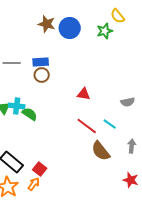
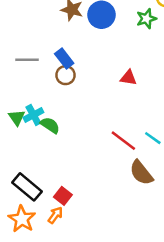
blue rectangle: (41, 62) -> (64, 58), turned 56
red triangle: (84, 94) -> (128, 78), moved
cyan cross: (17, 106) -> (33, 115), turned -35

